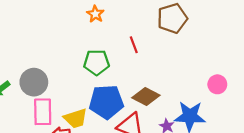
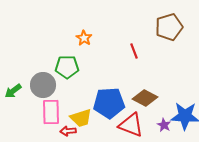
orange star: (95, 14) -> (84, 38), moved
green pentagon: (96, 62) -> (67, 67), moved

